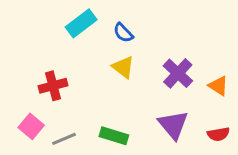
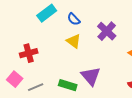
purple cross: (178, 73) -> (107, 31), moved
purple triangle: (173, 125) -> (91, 76), moved

